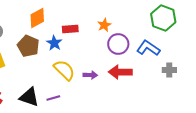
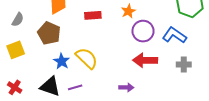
blue star: (54, 43) -> (62, 61), moved
gray cross: (169, 70) -> (184, 64), moved
purple arrow: (90, 75) -> (126, 87), moved

